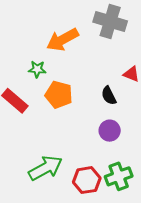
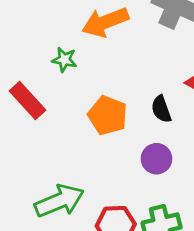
orange pentagon: (59, 95) -> (108, 115), moved

